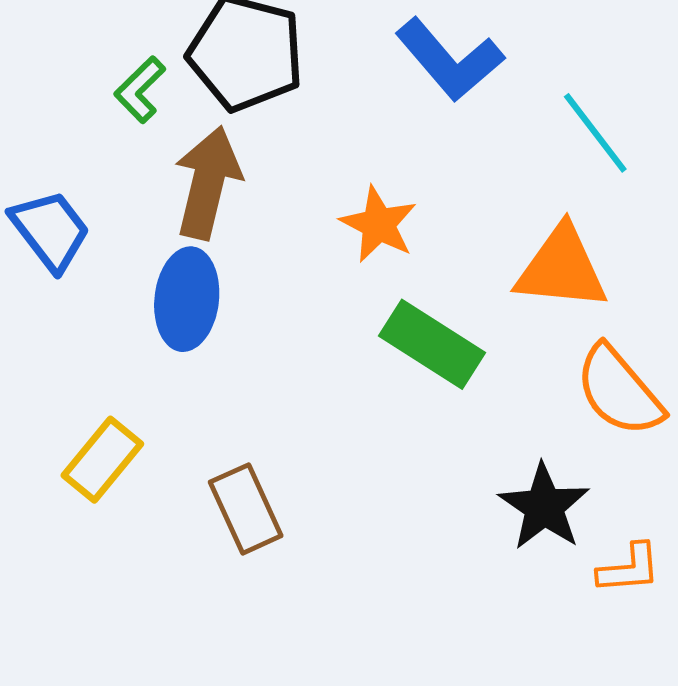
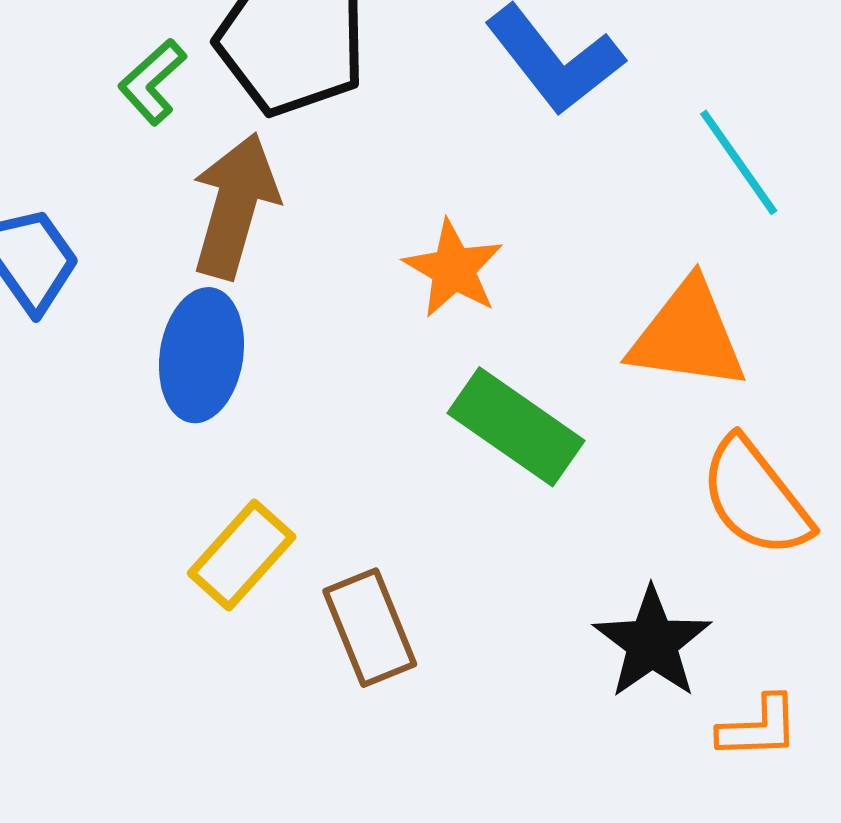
yellow rectangle: (102, 460) -> (242, 555), moved
brown rectangle: (246, 509) -> (370, 628), moved

